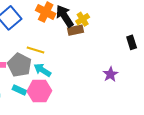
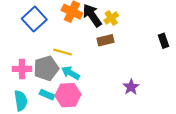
brown rectangle: (76, 30) -> (105, 40), moved
gray pentagon: (19, 65) -> (46, 68), turned 30
purple star: (110, 74) -> (131, 87), moved

